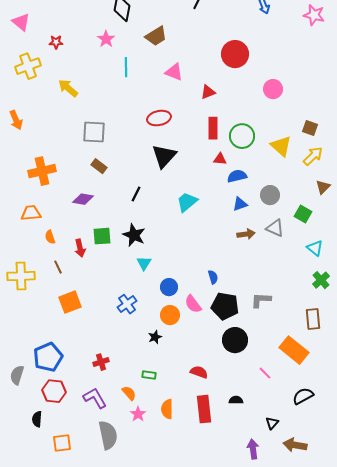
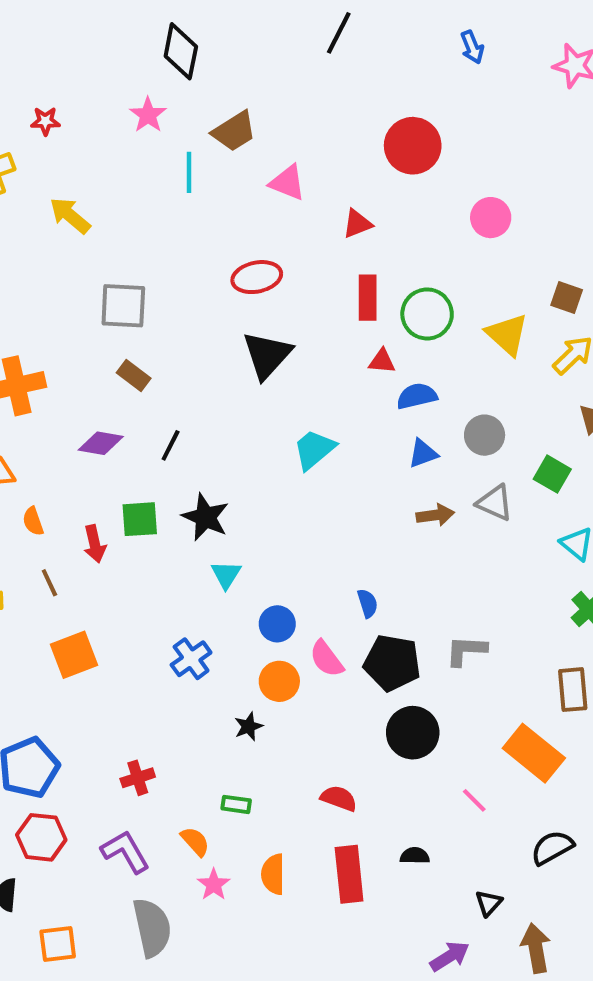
brown trapezoid: (156, 36) -> (234, 131), moved
black line: (136, 194) -> (171, 445), moved
brown arrow: (295, 445) -> (536, 948), turned 70
purple arrow: (253, 449) -> (450, 956), turned 66

